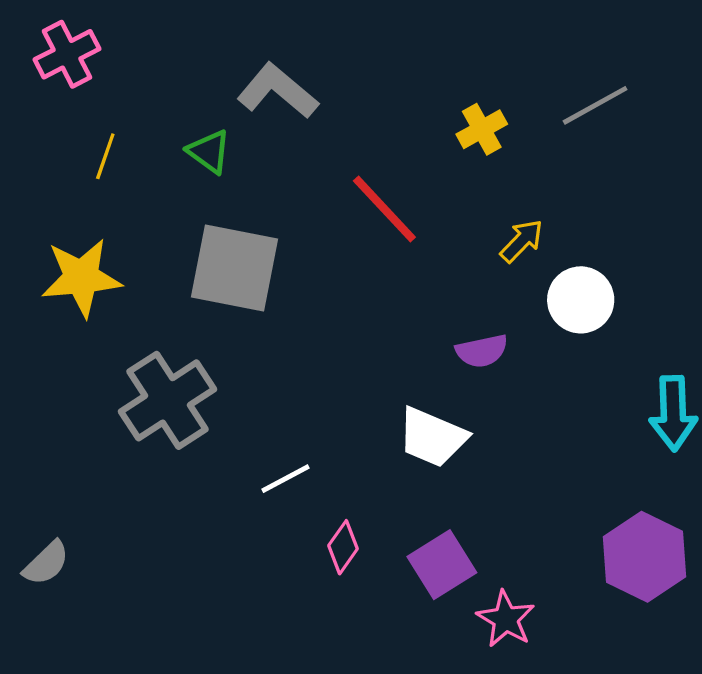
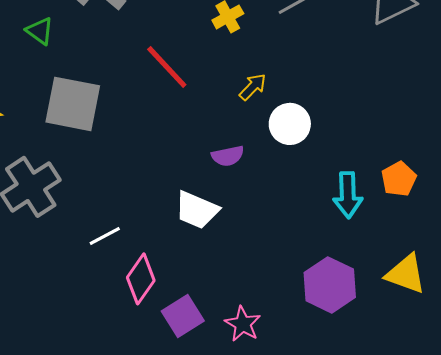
green triangle: (209, 152) -> (40, 31), moved
pink diamond: (343, 547) -> (141, 279), size x1.5
purple square: (442, 565) -> (183, 316), moved

